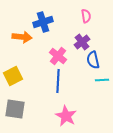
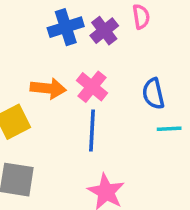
orange arrow: (22, 37) -> (48, 88), moved
purple cross: (82, 42) -> (104, 31), moved

